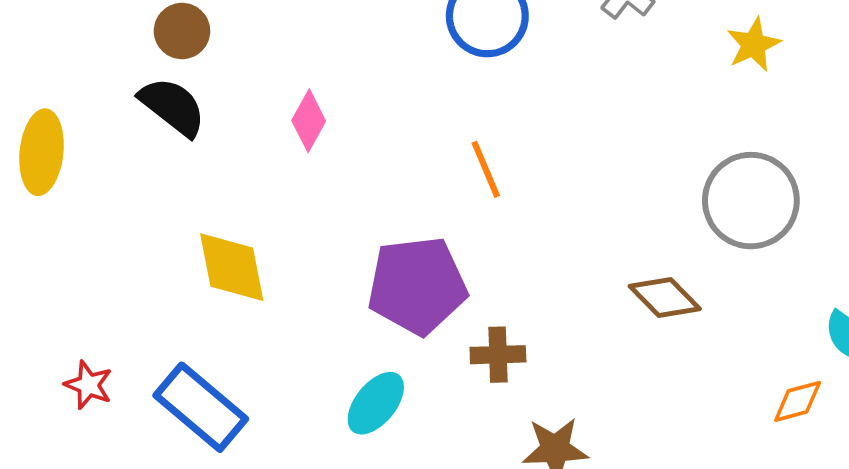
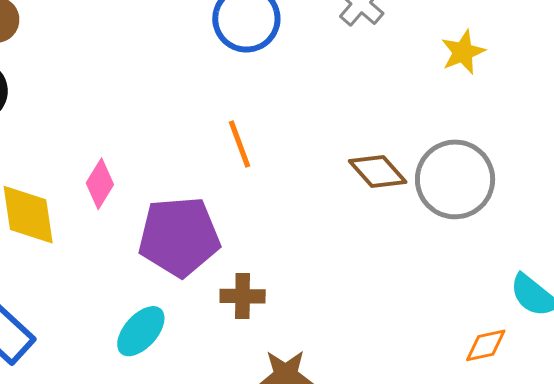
pink diamond: (309, 121) -> (100, 184), moved
brown diamond: (665, 297) -> (378, 172), moved

